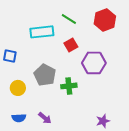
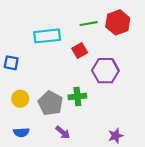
green line: (69, 19) -> (89, 24), moved, turned -42
gray pentagon: (45, 75) -> (50, 103), moved
purple arrow: (45, 118) -> (63, 132), moved

